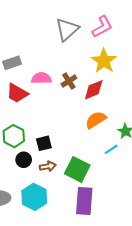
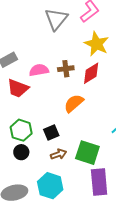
brown cross: (69, 81) -> (66, 69), turned 35
orange semicircle: (96, 120) -> (74, 103), moved
black circle: (24, 160) -> (21, 152), moved

